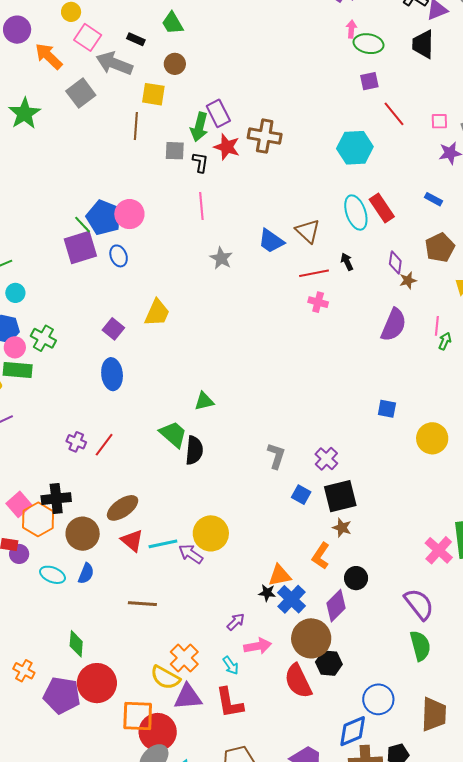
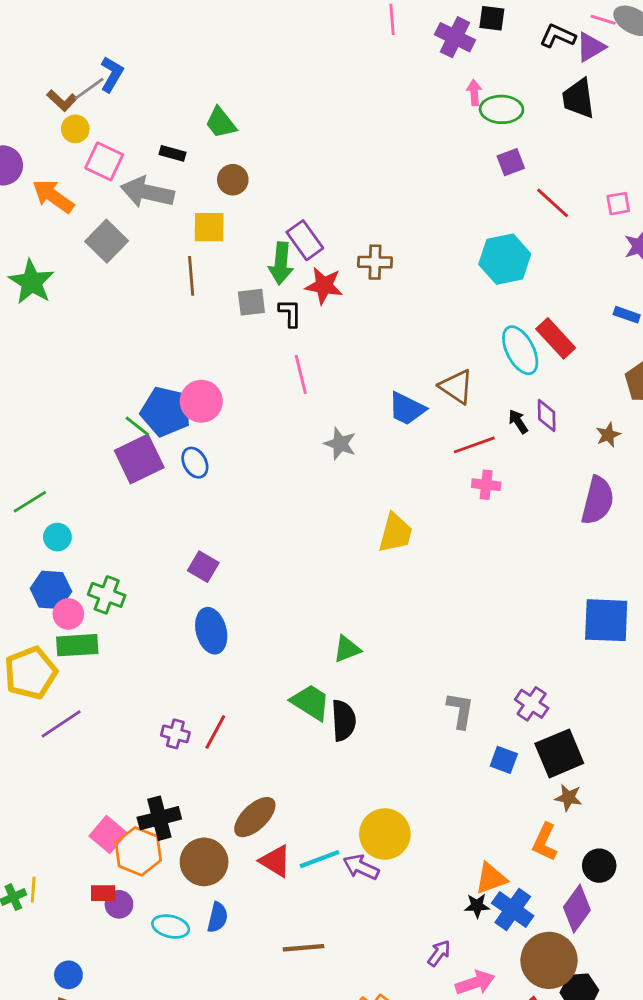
brown cross: (265, 136) -> (375, 262), size x0.7
purple diamond: (395, 262) -> (547, 416), moved
yellow trapezoid: (157, 313) -> (395, 533), moved
blue square: (387, 409) -> (606, 620), size x1.8

